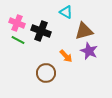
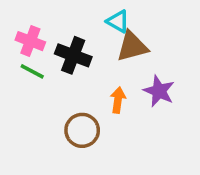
brown triangle: (84, 31) -> (132, 46), moved
orange arrow: (66, 56) -> (118, 100), turned -128

